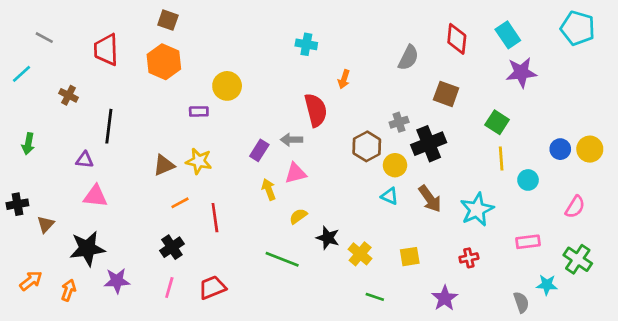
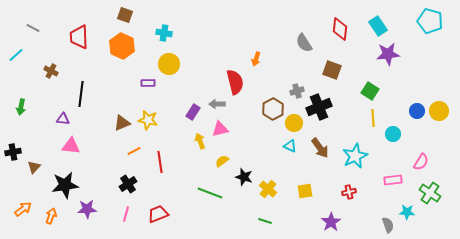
cyan cross: (306, 44) -> (164, 33), moved
gray semicircle: (408, 58) -> (304, 43), turned 120
pink semicircle: (575, 207) -> (421, 162), moved
green line: (375, 297) -> (265, 221), moved

